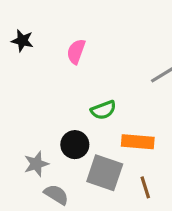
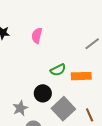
orange rectangle: (138, 142) -> (81, 76), moved
gray square: (105, 173) -> (63, 109), turned 35

